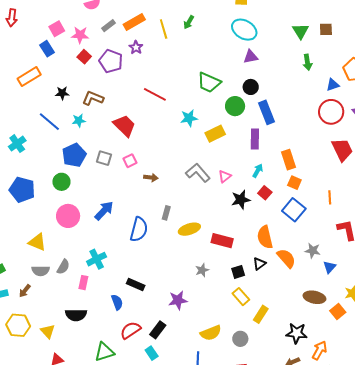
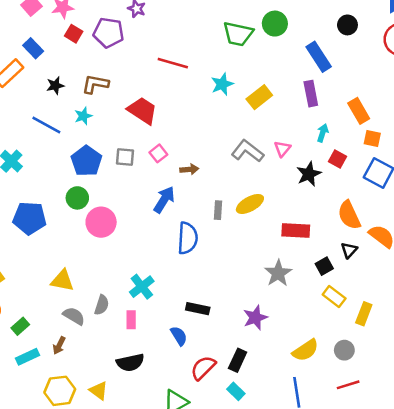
blue rectangle: (47, 49) -> (33, 48), moved
black circle: (251, 87) -> (347, 25), moved
green circle: (235, 106) -> (275, 24), moved
blue arrow: (104, 211) -> (164, 200), moved
pink circle: (68, 216) -> (101, 222), moved
yellow ellipse: (189, 229) -> (250, 204), moved
gray star: (202, 270) -> (278, 273), size x1.5
gray semicircle: (41, 271) -> (74, 316), turned -138

